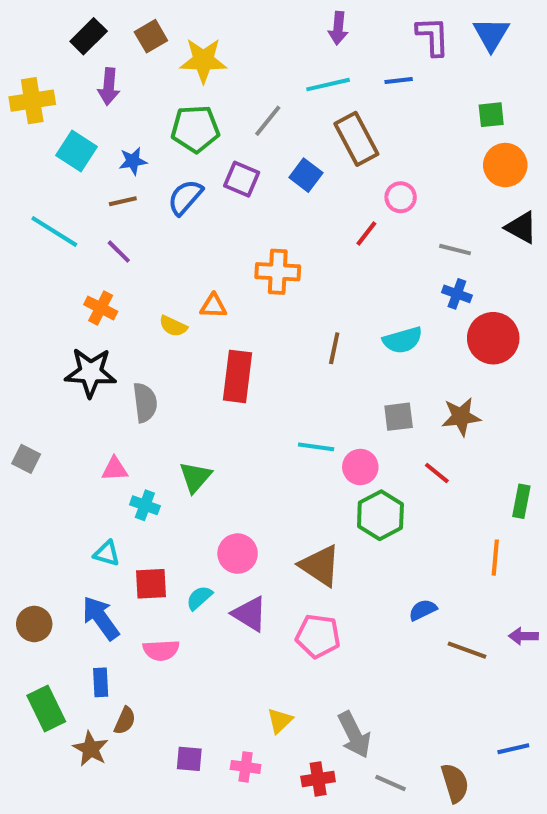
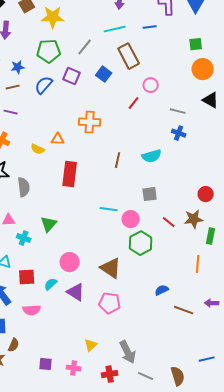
purple line: (119, 252) -> (11, 112), turned -32
red circle: (493, 338) -> (206, 194), moved, size x0.6
brown star: (461, 417) -> (194, 219), moved

